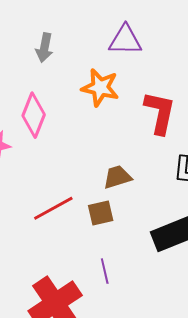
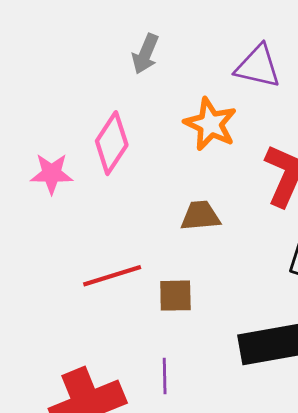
brown trapezoid: (117, 177) -> (200, 216), moved

